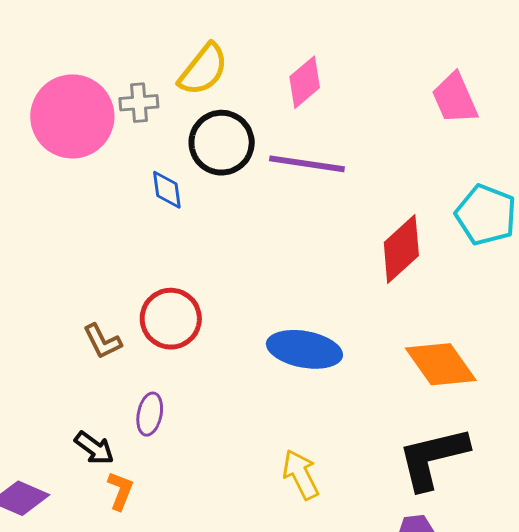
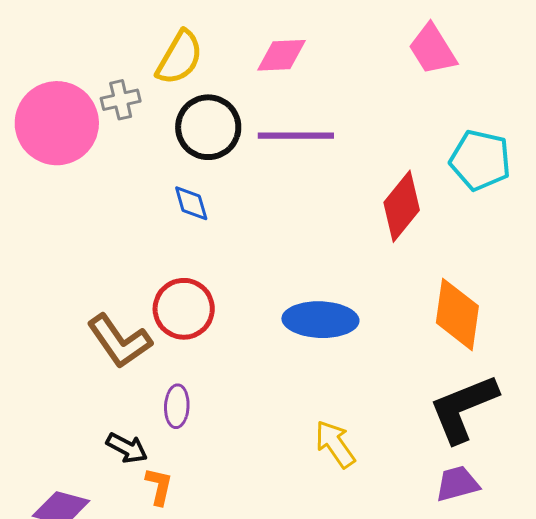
pink diamond: (305, 82) -> (282, 55), turned 46
blue diamond: (167, 190) -> (191, 203), moved
brown L-shape: (102, 341) -> (119, 341), size x1.6
orange diamond: (441, 364) -> (457, 314), turned 52

